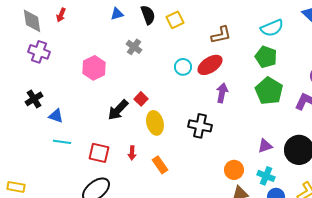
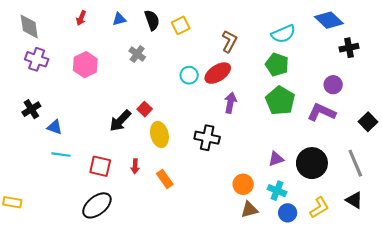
red arrow: (61, 15) -> (81, 18), moved
brown L-shape: (221, 35) -> (229, 41), turned -50
pink hexagon: (94, 68) -> (85, 65), moved

